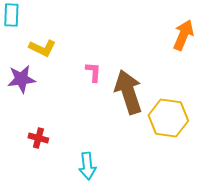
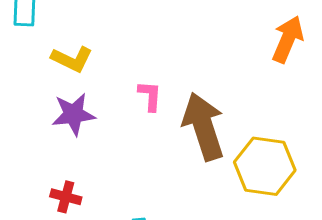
purple star: (21, 79) -> (73, 114), moved

